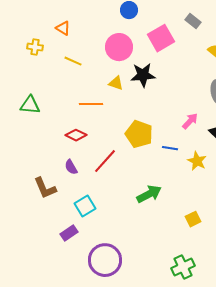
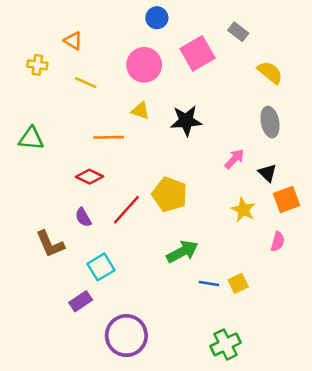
black star: (143, 75) -> (186, 121), moved
yellow pentagon: (139, 134) -> (170, 194), moved
blue line: (170, 148) -> (209, 283), moved

